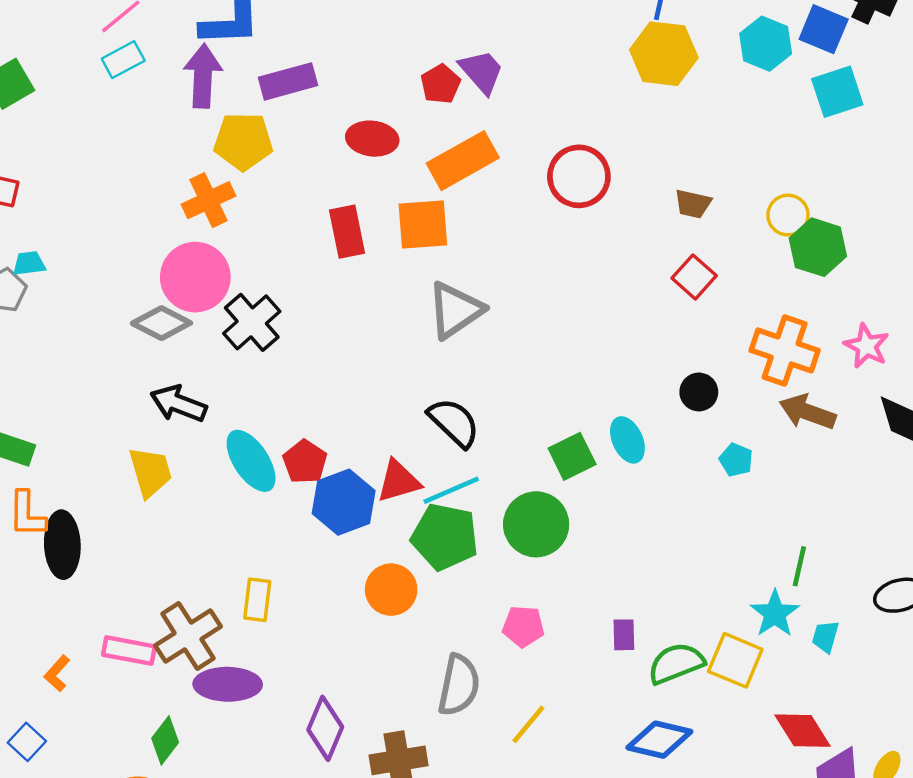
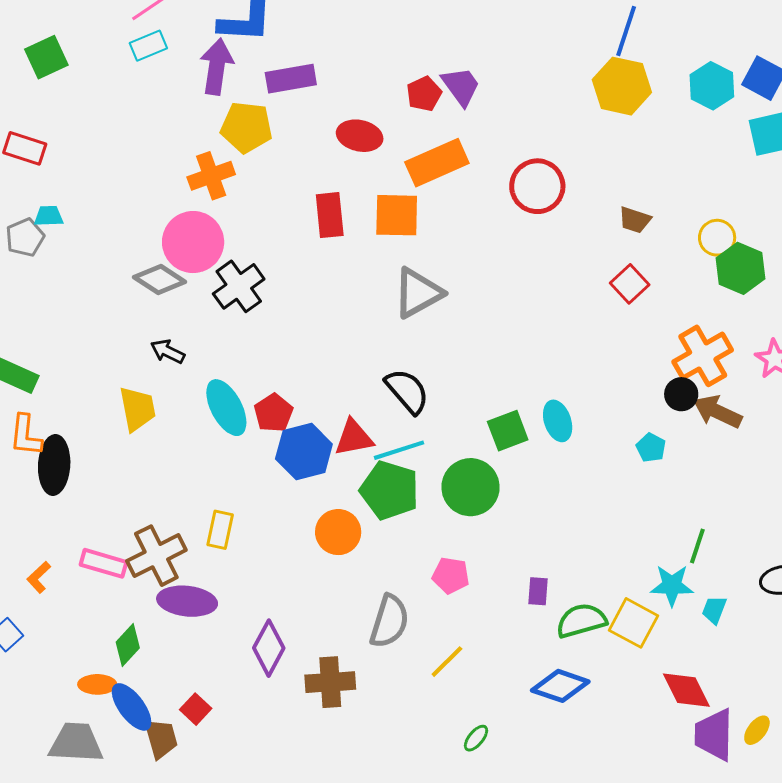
orange cross: (785, 350) -> (703, 356), turned 36
black circle: (699, 392) -> (681, 394), moved
black arrow: (178, 404) -> (168, 351), size x0.7
cyan star: (775, 614) -> (672, 585), turned 30

